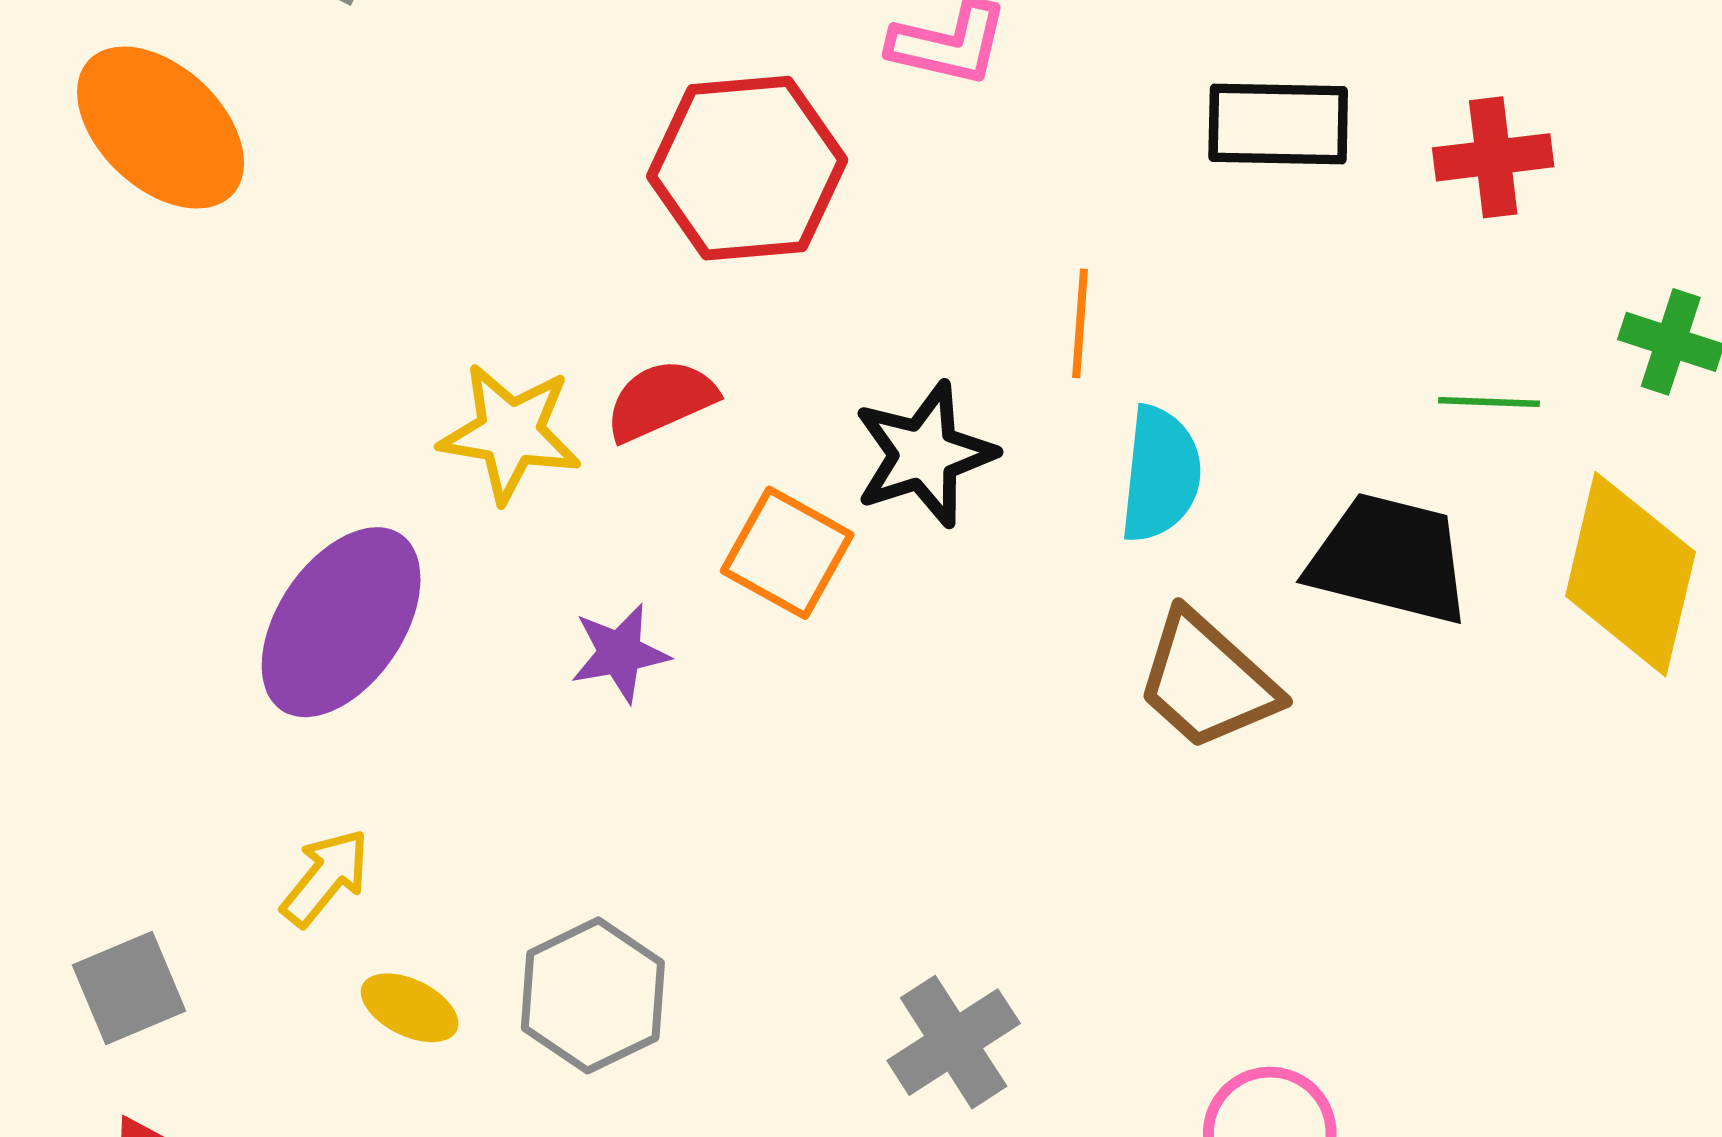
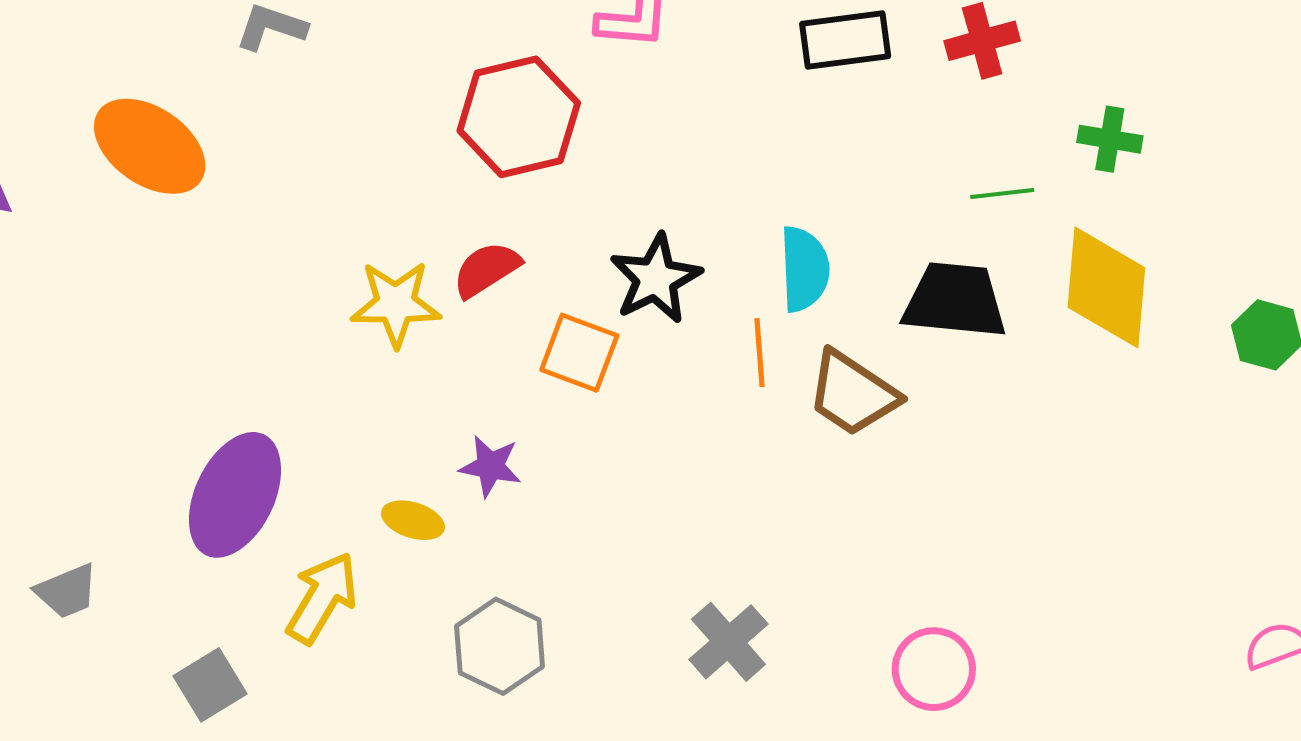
orange line: (1080, 323) -> (759, 353), moved
purple ellipse: (341, 622) -> (235, 495), moved
purple star: (620, 653) -> (490, 466), moved, turned 30
yellow arrow: (325, 878) -> (322, 598), size x1.4
yellow ellipse: (410, 1008) -> (413, 520), moved

